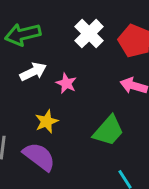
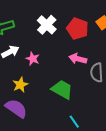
green trapezoid: (108, 131) -> (62, 89), turned -100

